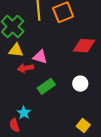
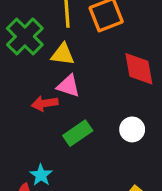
red diamond: (84, 46) -> (139, 69), turned 75
yellow triangle: (16, 50) -> (63, 54), moved

